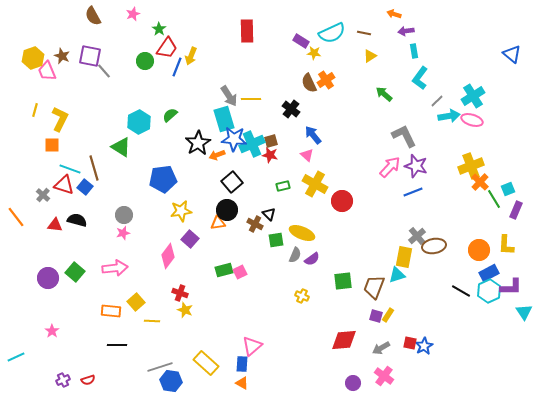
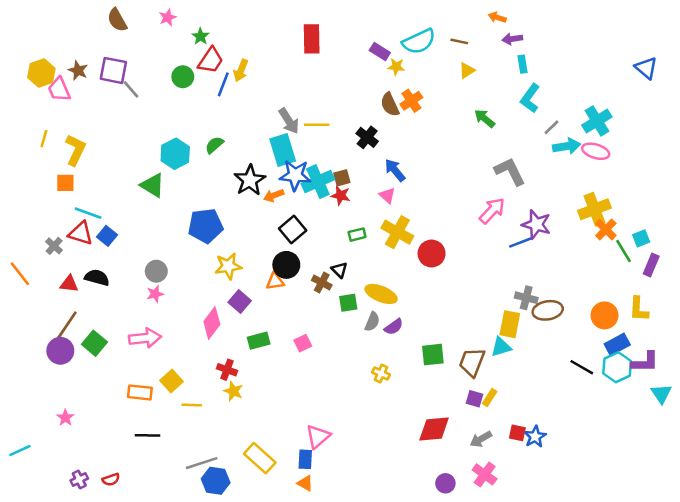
purple star: (416, 166) -> (536, 224), moved
brown line: (94, 168) -> (67, 325), moved, turned 50
gray cross: (417, 236) -> (526, 298), turned -36
green rectangle: (224, 270) -> (259, 341), moved

